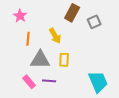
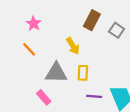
gray square: (94, 22) -> (117, 30), turned -32
orange line: (28, 39) -> (29, 49), moved, turned -48
purple line: (49, 81) -> (94, 96), moved

